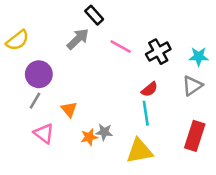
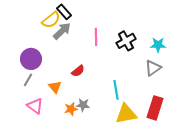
black rectangle: (94, 15) -> (64, 12), moved
yellow semicircle: (17, 40) -> (51, 20), moved
pink line: (121, 47) -> (96, 37), turned 60
red semicircle: (150, 89) -> (78, 71), moved
yellow triangle: (139, 151) -> (126, 114), moved

